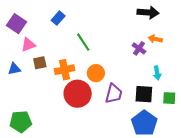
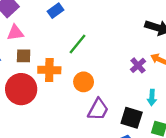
green line: (83, 42) -> (77, 44), turned 60
red circle: (78, 94) -> (21, 89), moved

